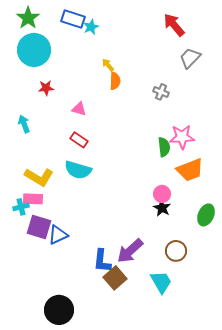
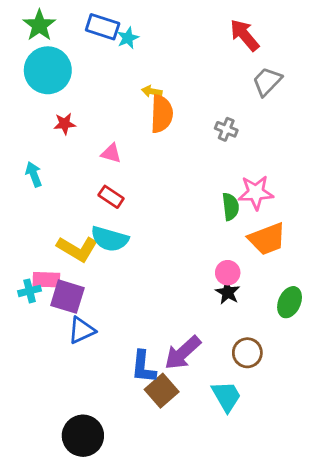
yellow arrow: (108, 65) -> (152, 91), turned -40
orange semicircle: (115, 81) -> (162, 114), size x1.5
yellow L-shape: (39, 177) -> (77, 249), moved
purple square: (39, 227) -> (67, 297), moved

